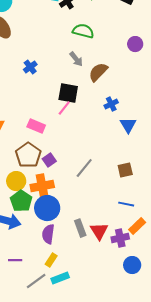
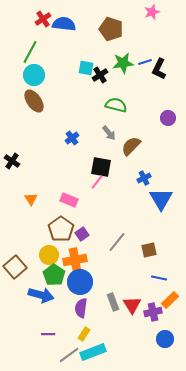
blue cross: (30, 67) -> (72, 138), moved
blue triangle: (128, 125) -> (161, 199), size x1.4
brown square: (125, 170) -> (149, 250), moved
cyan rectangle: (60, 278) -> (93, 352), size x1.4

